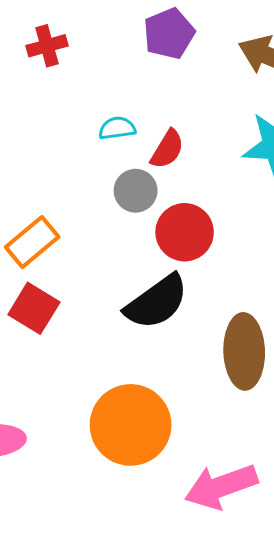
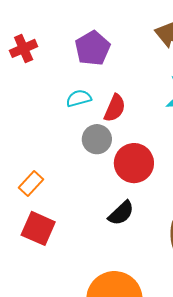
purple pentagon: (169, 34) -> (93, 48), moved
orange rectangle: (32, 242) -> (31, 183), size x0.7
black semicircle: (157, 302) -> (121, 213), size x0.6

